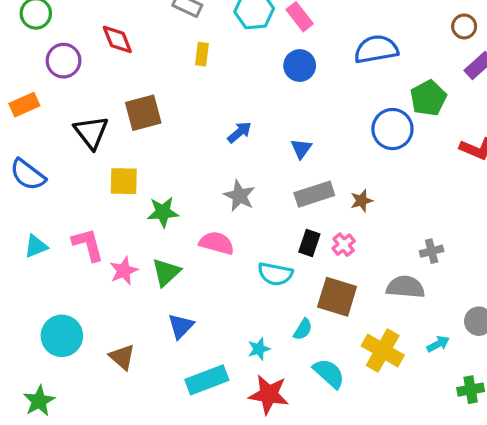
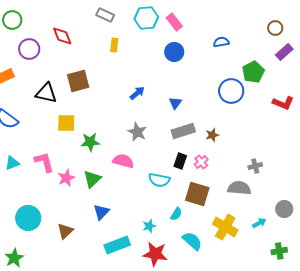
blue semicircle: (376, 49) -> (221, 42), size x0.6
black triangle: (91, 132) -> (46, 93), turned -40
brown triangle: (122, 357) -> (65, 231), turned 36

